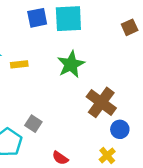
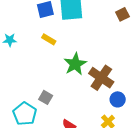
yellow rectangle: (19, 64) -> (49, 39), moved, turned 40
green star: (71, 64) -> (75, 64), moved

